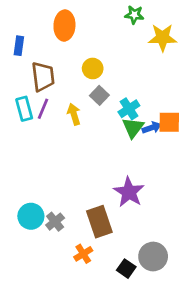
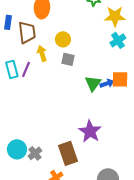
brown trapezoid: (43, 77) -> (27, 32), moved
gray square: (99, 95) -> (68, 59), turned -32
cyan cross: (129, 109) -> (118, 40), moved
yellow arrow: (74, 114) -> (42, 53), moved

